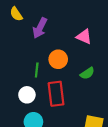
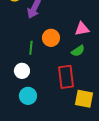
pink triangle: (84, 37) -> (82, 29), moved, turned -35
red rectangle: (56, 94) -> (66, 77), moved

